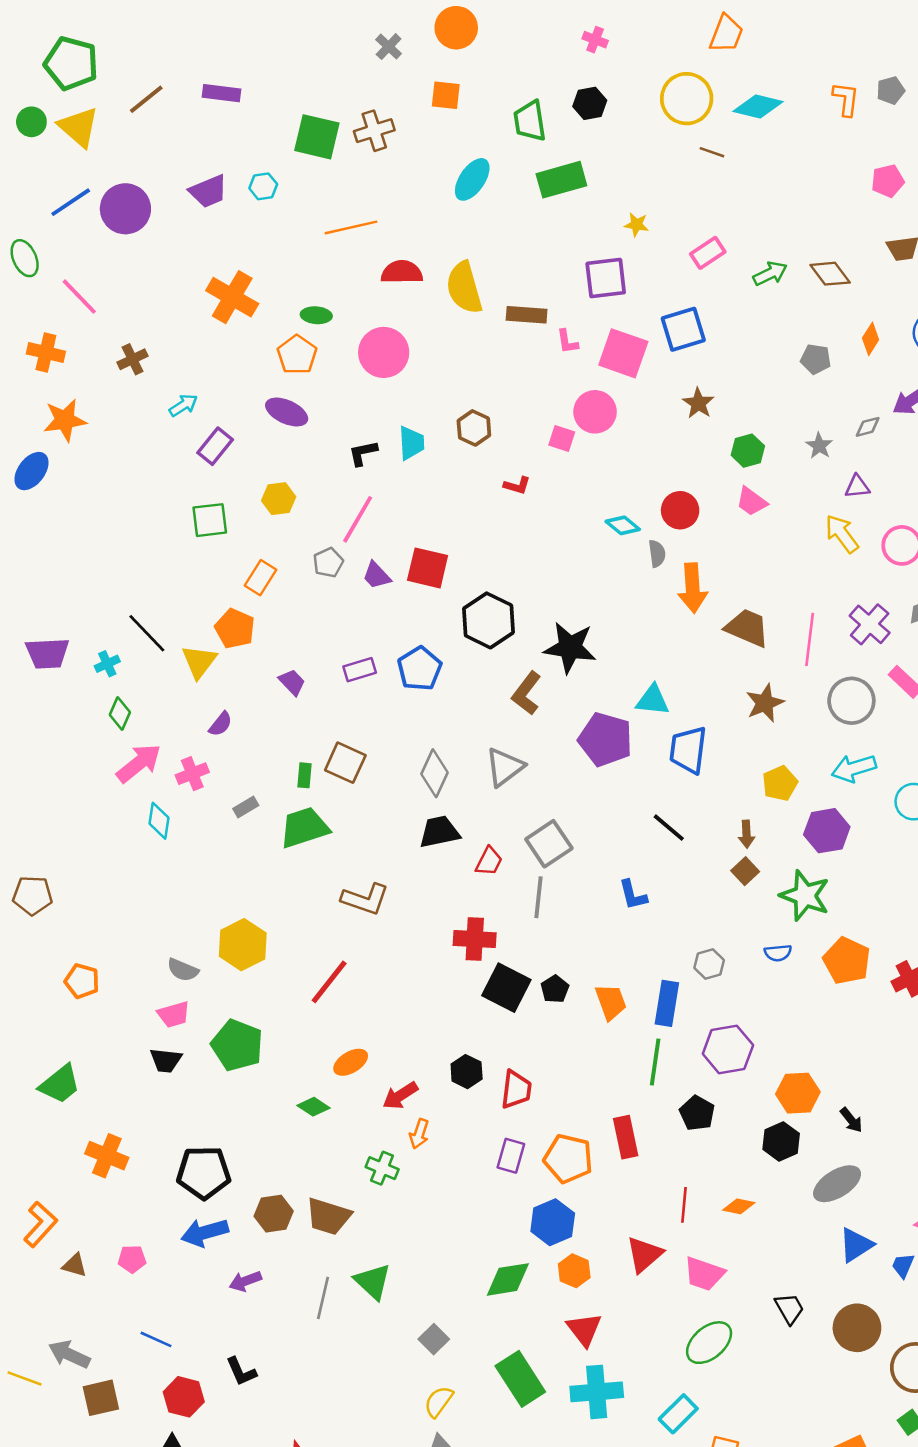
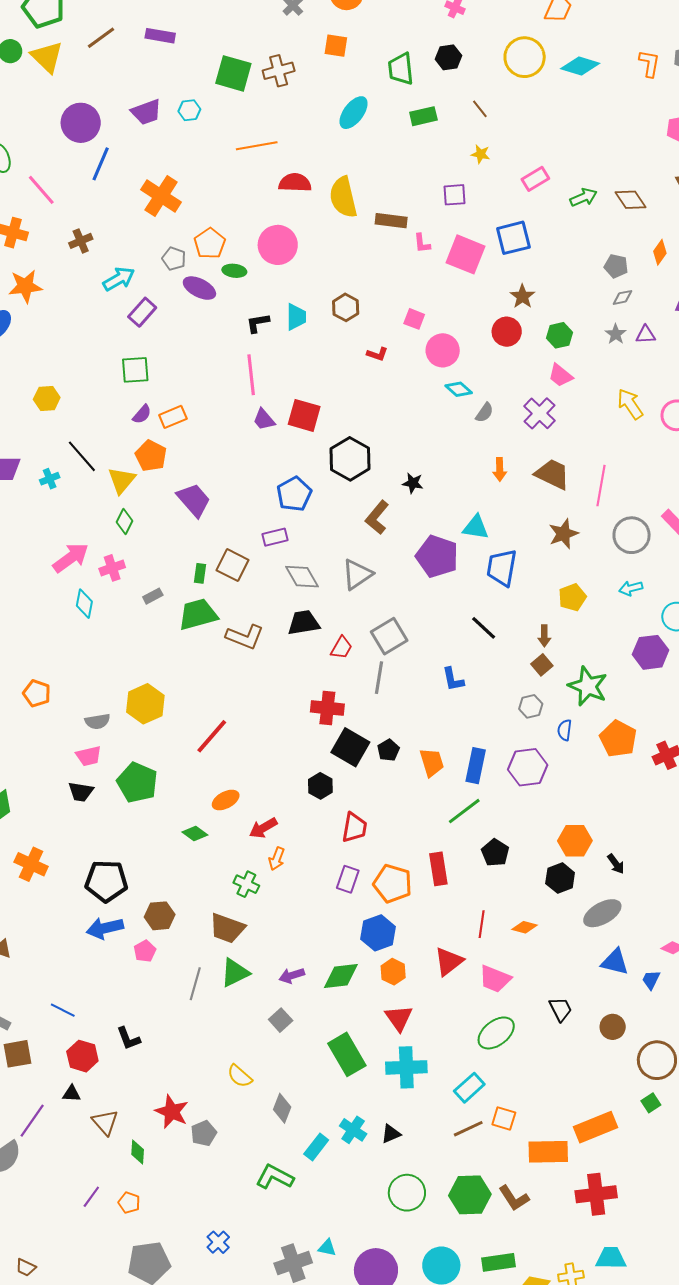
brown line: (712, 152) -> (480, 109), moved, turned 30
green rectangle: (561, 180) -> (423, 116), size x0.7
blue line: (71, 202) -> (101, 164), moved, turned -36
purple square: (606, 278) -> (454, 195), size x0.7
green ellipse: (316, 315) -> (234, 271), moved
cyan arrow: (183, 405) -> (119, 279), size x1.4
pink circle: (595, 412) -> (443, 350), moved
gray diamond: (868, 427) -> (623, 297), moved
purple triangle: (857, 487) -> (646, 335), moved
yellow hexagon: (279, 499) -> (47, 398), moved
red circle: (680, 510) -> (507, 332), moved
pink line: (358, 519) -> (251, 375), turned -39
gray semicircle: (657, 553) -> (485, 413), turned 40
gray pentagon: (328, 563) -> (174, 259), moved, turned -30
orange rectangle: (261, 578) -> (173, 417), turned 32
orange arrow: (693, 588) -> (500, 469), moved, size x0.6
purple cross: (870, 624) -> (540, 413), moved
black star: (570, 648) -> (413, 483), size x0.5
purple rectangle: (360, 670) -> (275, 537), moved
purple trapezoid: (292, 682) -> (194, 500), size x1.6
green diamond: (120, 713) -> (125, 522), moved
purple semicircle: (221, 724) -> (142, 414), moved
cyan arrow: (854, 768) -> (631, 588), size x0.7
gray diamond: (434, 773) -> (302, 577), turned -57
purple hexagon: (827, 831) -> (651, 652), moved
brown L-shape: (365, 899) -> (245, 637), moved
blue semicircle: (778, 953) -> (565, 730), turned 100
gray hexagon: (709, 964) -> (531, 706), moved
gray semicircle: (183, 970) -> (97, 721), turned -35
orange pentagon: (82, 981) -> (37, 693), moved
purple hexagon: (728, 1050) -> (528, 767), moved
green line: (655, 1062) -> (464, 811), turned 42
black hexagon: (467, 1072) -> (320, 786), moved
brown trapezoid: (328, 1216) -> (227, 928), moved
blue triangle: (856, 1245) -> (615, 962), turned 44
pink pentagon: (132, 1259) -> (145, 951), moved, turned -30
purple arrow: (245, 1281) -> (292, 976), moved
green triangle: (373, 1282) -> (235, 973), turned 48
brown circle: (857, 1328) -> (613, 1027), size x0.7
yellow semicircle: (439, 1402) -> (240, 1076), moved, turned -88

